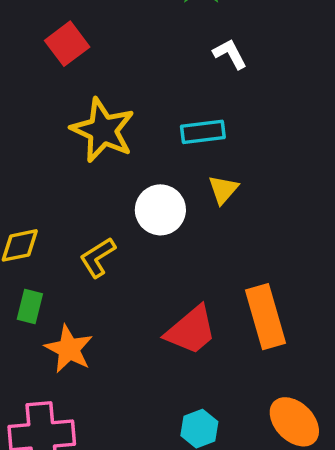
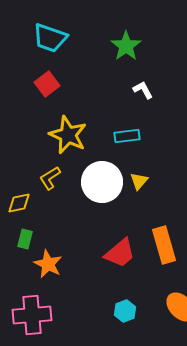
yellow triangle: (223, 190) -> (139, 181), moved
white circle: (160, 210) -> (102, 182), size x1.4
yellow L-shape: (98, 257) -> (50, 178), moved

